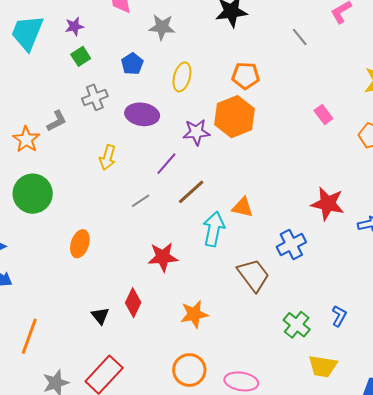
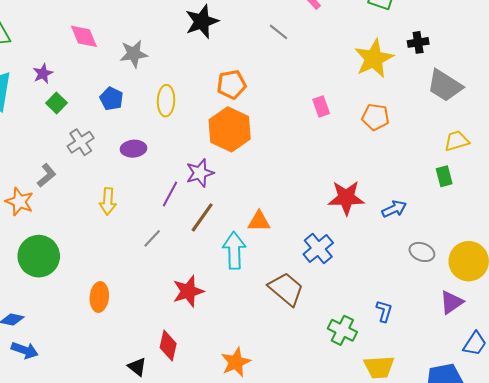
purple ellipse: (142, 114) -> (133, 149), size x0.7
pink rectangle: (323, 114) -> (321, 106), turned 30
purple star: (196, 132) -> (200, 173), moved
orange star: (194, 314) -> (236, 362), moved

